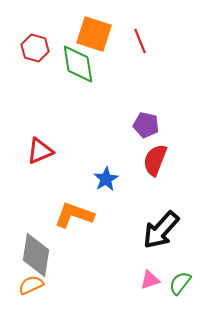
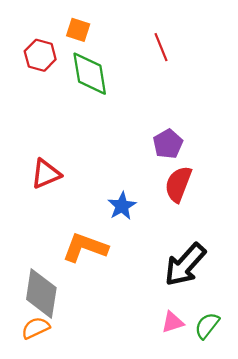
orange square: (94, 34) -> (78, 30), moved, size x0.6
purple pentagon: (146, 125) -> (168, 144), turned 30

